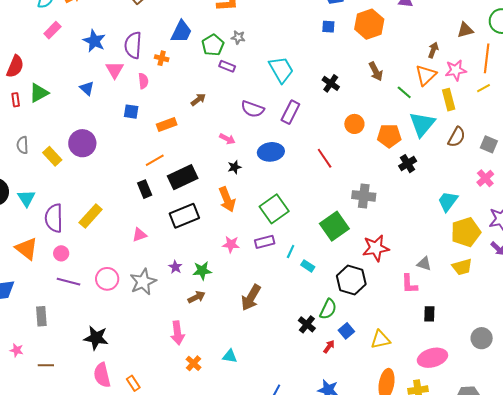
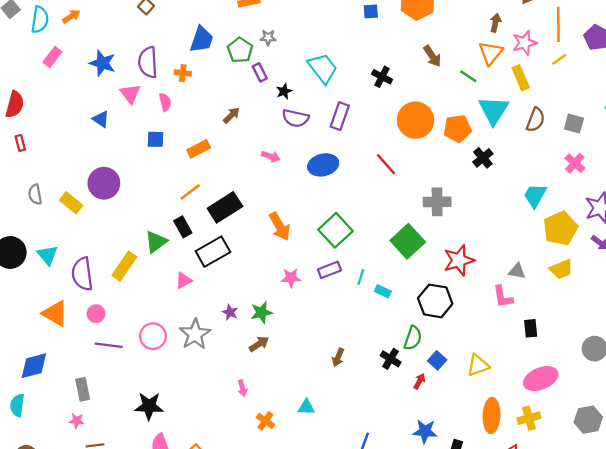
purple rectangle: (227, 66) -> (260, 72), turned 49
green triangle: (39, 93) -> (156, 242), moved
orange circle: (354, 124) -> (416, 120), size x1.6
black star: (234, 167) -> (284, 91), moved
black rectangle: (184, 216) -> (213, 252), moved
brown arrow: (251, 298) -> (338, 357), moved, size x0.6
pink arrow: (177, 333) -> (242, 388), size x0.6
pink star: (17, 350) -> (77, 421), moved

